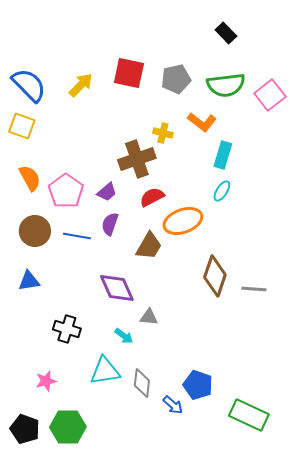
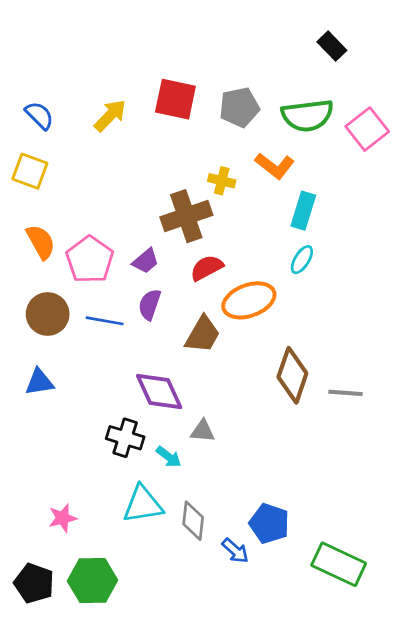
black rectangle: (226, 33) -> (332, 46), moved
blue semicircle: (29, 85) -> (39, 115), size x0.6
black cross: (67, 329) -> (125, 438), moved

